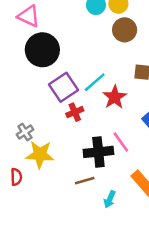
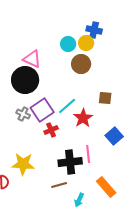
pink triangle: (29, 16) -> (32, 59), moved
brown circle: (125, 30) -> (81, 64), moved
gray cross: (25, 132) -> (23, 114), moved, turned -32
pink line: (121, 142) -> (88, 154), turned 30

